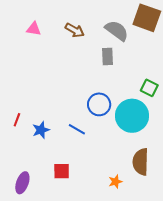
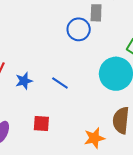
blue circle: (99, 104) -> (79, 29), moved
orange star: (115, 182) -> (94, 138), size x1.5

